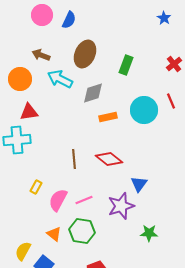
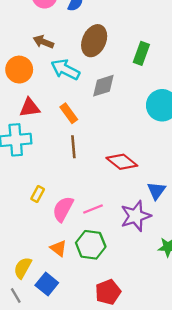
orange rectangle: (108, 117) -> (69, 113), moved, turned 66
brown line: (74, 159) -> (73, 147), moved

